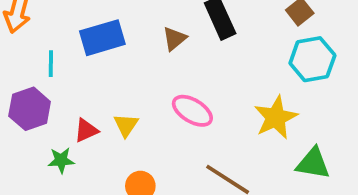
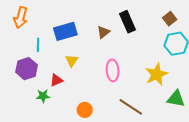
pink ellipse: (192, 111) -> (113, 70), turned 55
yellow triangle: (126, 125) -> (72, 61), moved

